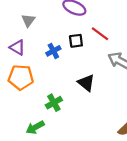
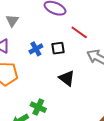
black square: (76, 41) -> (58, 48), moved
green cross: (54, 103) -> (38, 107), moved, turned -35

